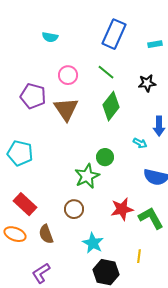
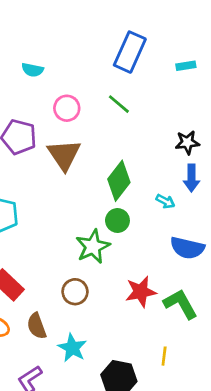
cyan semicircle: (50, 37) -> (33, 70), moved
black star: (147, 83) -> (187, 142), moved
green diamond: (111, 106) -> (119, 181), moved
cyan star: (93, 243) -> (72, 348), moved

